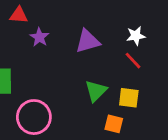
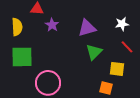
red line: (133, 61) -> (127, 47), moved
green triangle: (96, 91) -> (94, 52), moved

